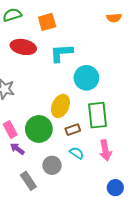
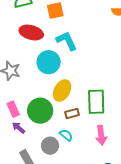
cyan L-shape: (61, 53) -> (67, 41), turned 65
cyan circle: (86, 78) -> (49, 62), moved
cyan semicircle: (77, 153) -> (66, 135), moved

